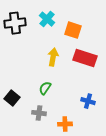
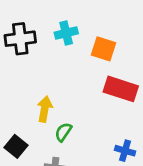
cyan cross: (47, 19) -> (66, 33), turned 35
yellow arrow: (53, 57) -> (45, 109), moved

